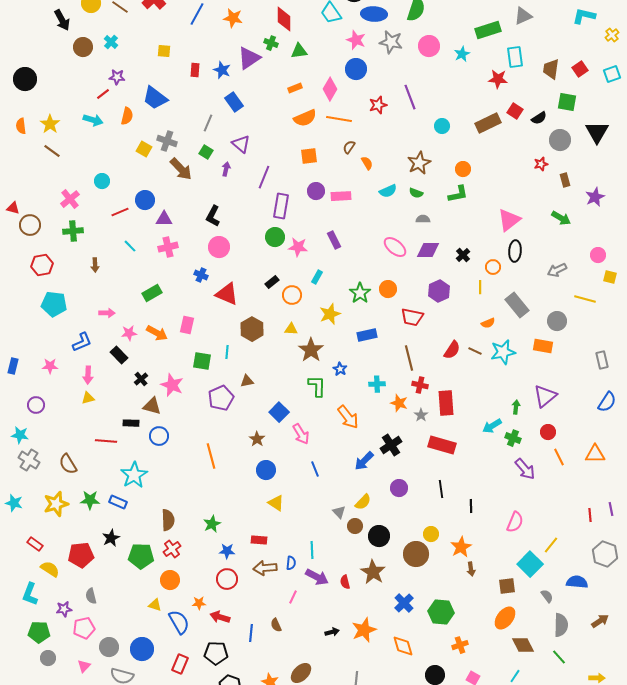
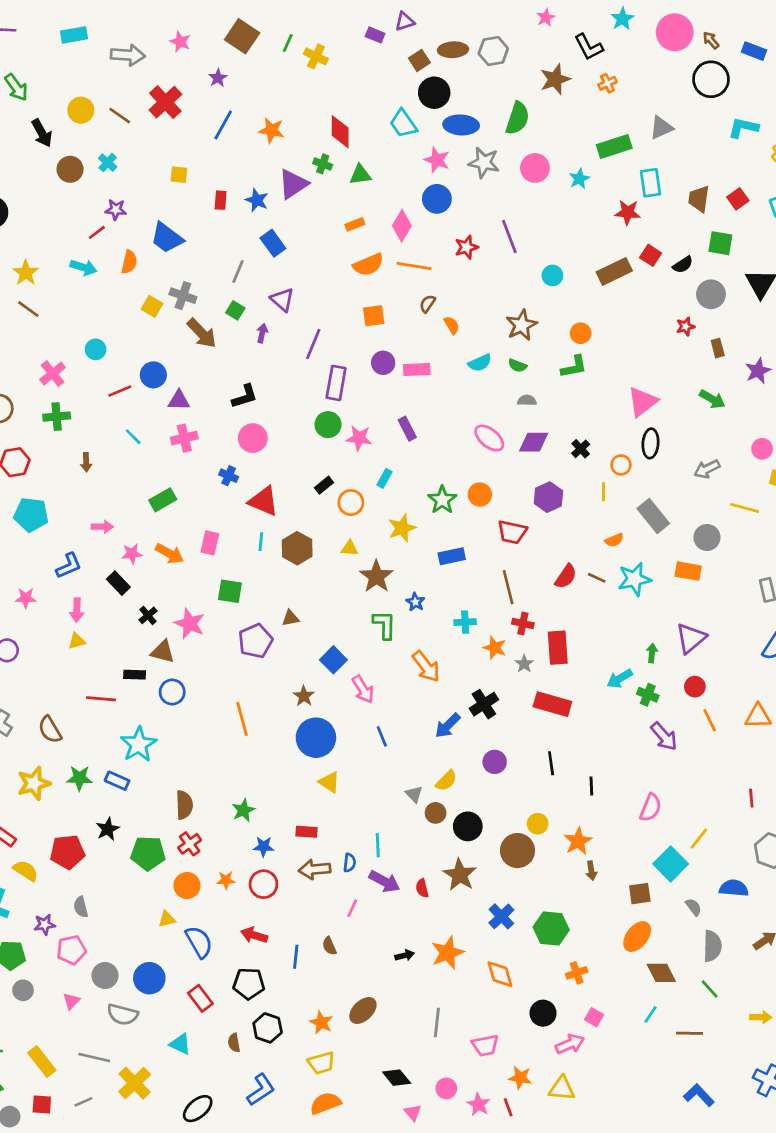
black L-shape: (213, 216) -> (245, 396), turned -135
cyan line: (227, 352) -> (261, 542), moved
blue circle: (266, 470) -> (316, 738), size x1.5
orange star: (199, 603) -> (226, 880), moved
yellow triangle: (155, 605) -> (167, 919), turned -32
red rectangle: (180, 664) -> (200, 998), turned -60

